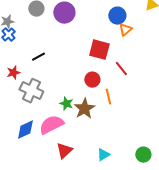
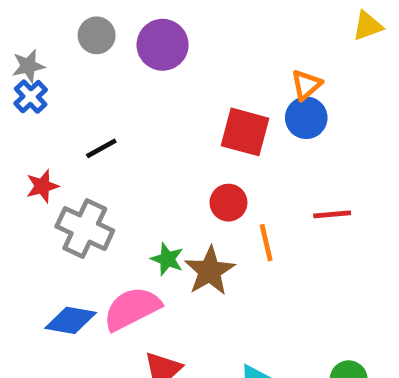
blue circle: (117, 16) -> (306, 118), moved
red line: (121, 69) -> (332, 214), moved, turned -56
blue diamond: (25, 130) -> (71, 320), turned 35

